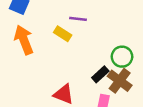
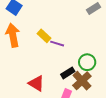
purple line: (78, 19) -> (57, 44), moved

